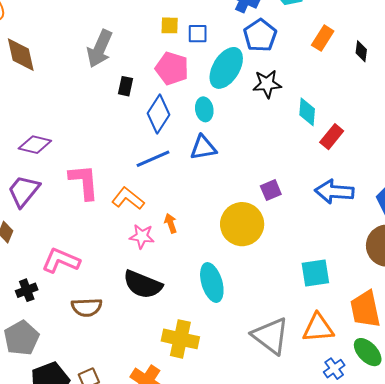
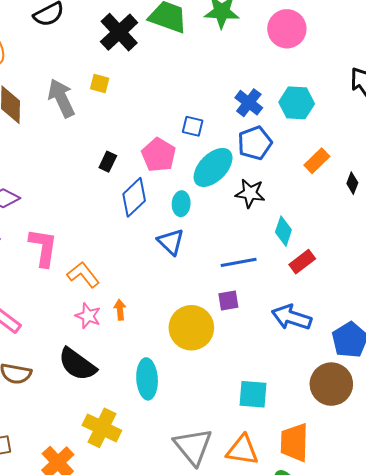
yellow square: (170, 25) -> (100, 84), moved
gray arrow: (100, 49) -> (61, 98), moved, turned 117
blue triangle: (203, 148) -> (171, 242), turned 40
blue line: (153, 159) -> (239, 262), moved

